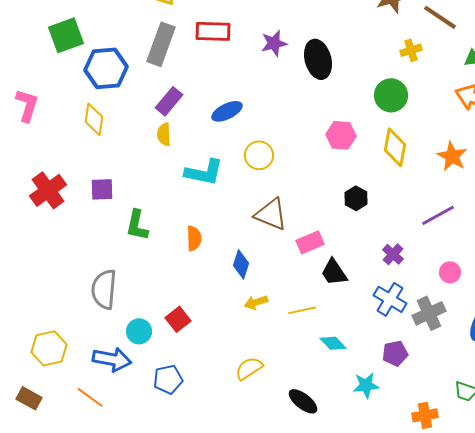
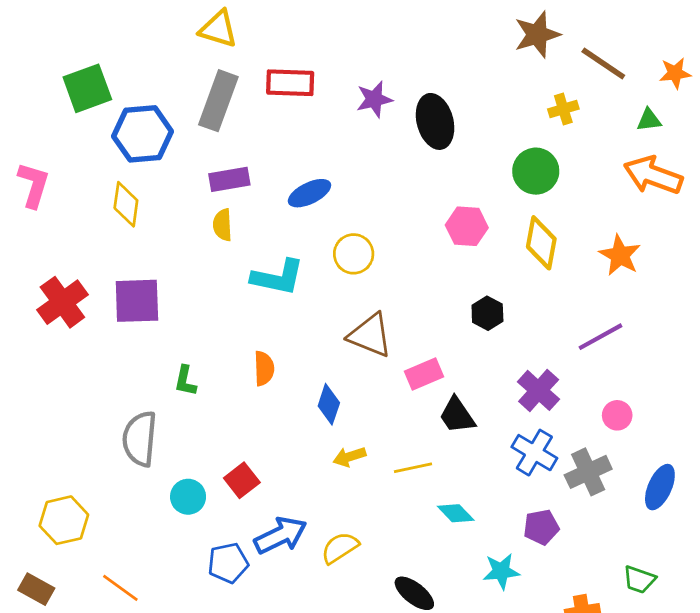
purple rectangle: (169, 101) -> (229, 179), turned 40
purple square: (102, 189) -> (137, 301), size x1.5
green L-shape: (137, 225) -> (185, 381), moved, size x0.7
purple cross: (393, 254) -> (539, 390), size x1.4
blue arrow: (112, 359) -> (280, 535), moved, turned -36

